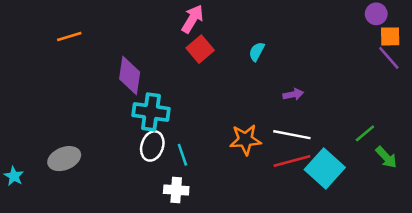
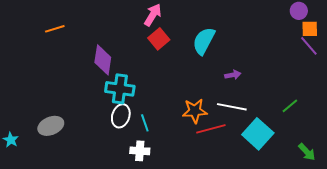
cyan semicircle: (257, 52) -> (204, 41), size x1.8
green arrow: (386, 157) -> (307, 152), moved
red line: (292, 161) -> (211, 129), moved

